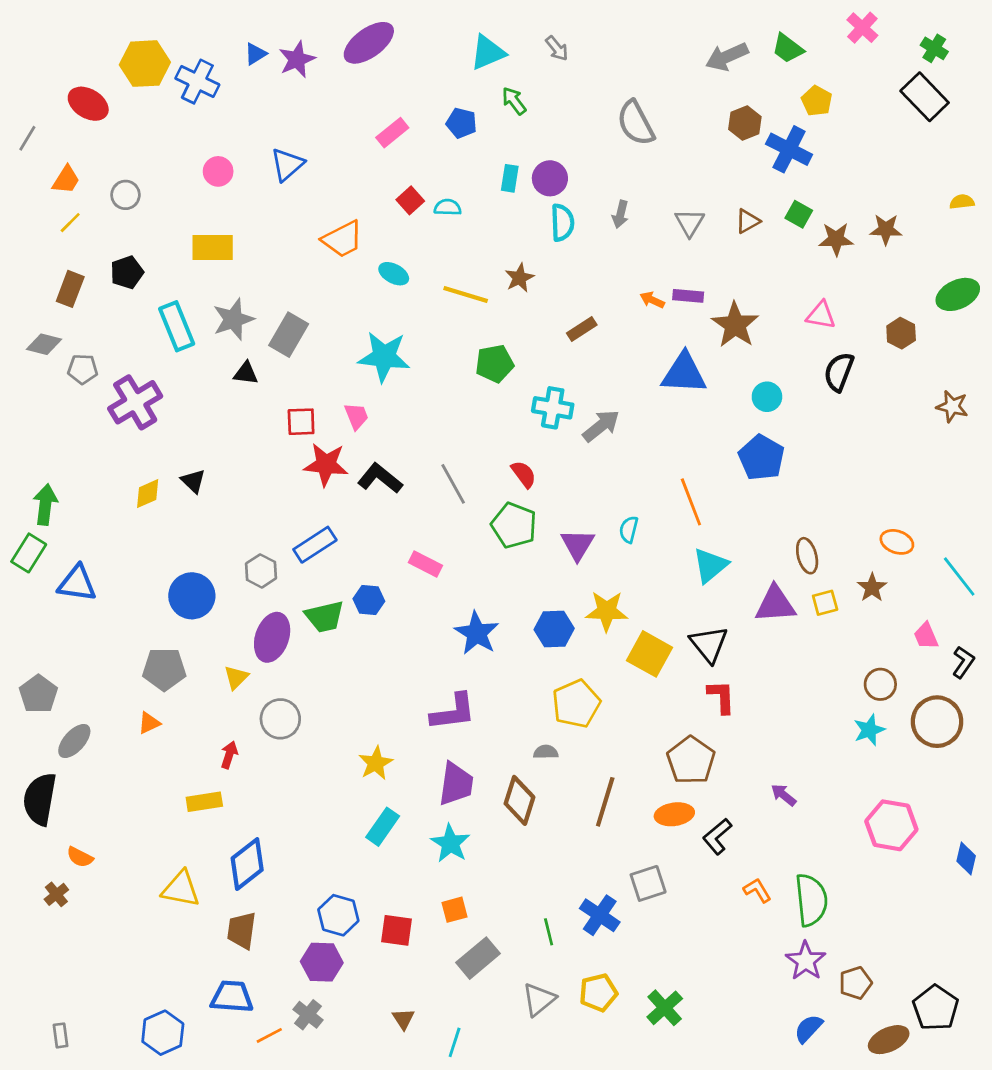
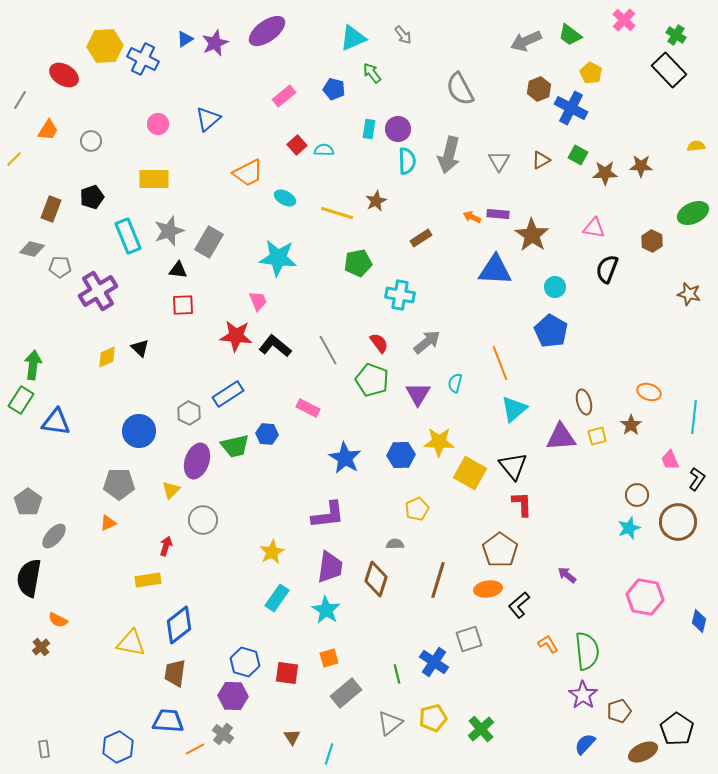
gray arrow: (620, 214) -> (449, 155), size x1.8
yellow line: (70, 223) -> (14, 159), moved
red square: (301, 422) -> (183, 305), moved
gray arrow: (601, 426) -> (427, 342), moved
cyan line: (959, 576) -> (694, 417), turned 44
yellow pentagon: (576, 704) -> (417, 509), size x0.7

